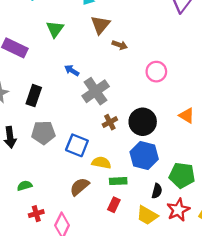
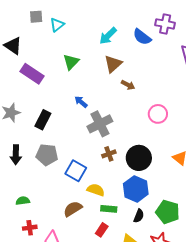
black semicircle: (157, 191) -> (139, 216), moved

